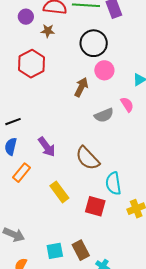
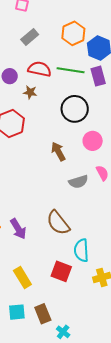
pink circle: (104, 70) -> (93, 141), moved
brown arrow: (81, 87) -> (58, 151), turned -60
purple arrow: (47, 147) -> (18, 229), moved
yellow rectangle: (59, 192) -> (22, 277), moved

